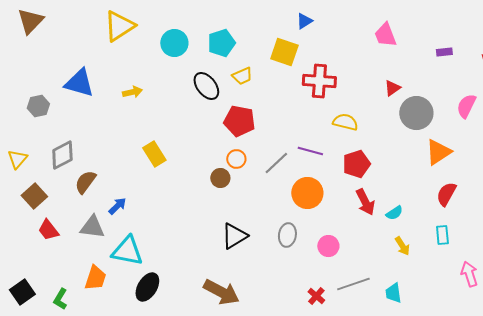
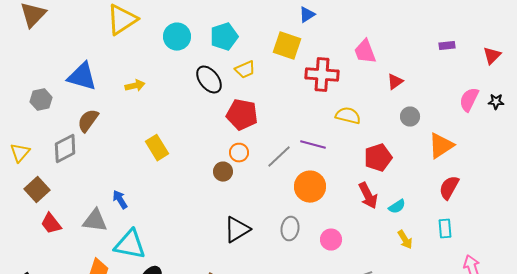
pink trapezoid: (385, 35) -> (365, 52), moved
gray circle: (416, 113) -> (410, 117), moved, size x0.6
red pentagon: (356, 164) -> (378, 158), moved
brown semicircle: (85, 182) -> (88, 121), moved
blue arrow: (117, 206) -> (120, 200), turned -78

